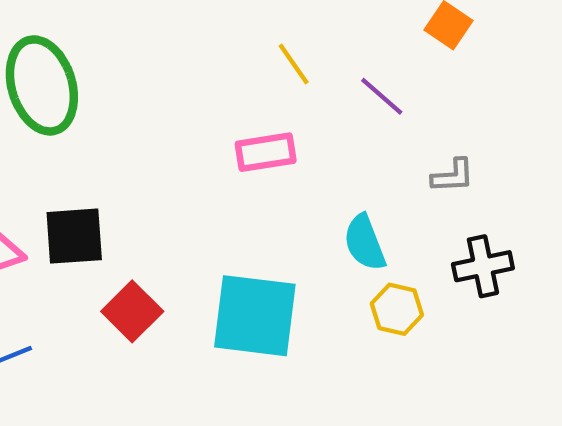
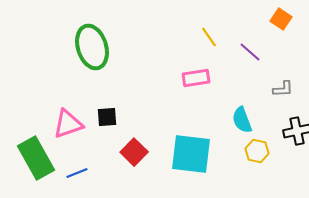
black square: (74, 236) -> (107, 117), size x0.7

